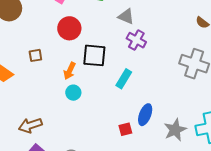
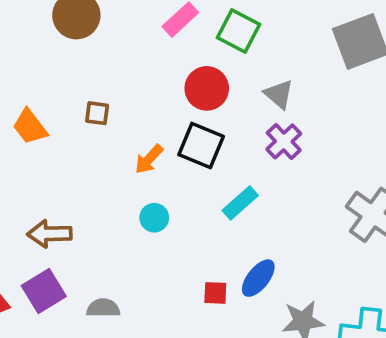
red circle: (69, 28) -> (207, 88), moved
cyan circle: (73, 93) -> (154, 218), moved

